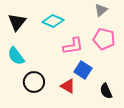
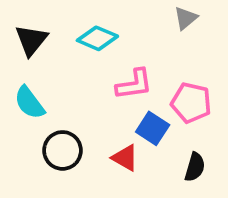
pink pentagon: (104, 39) -> (191, 103), moved
black semicircle: (106, 91) -> (195, 167), turned -140

